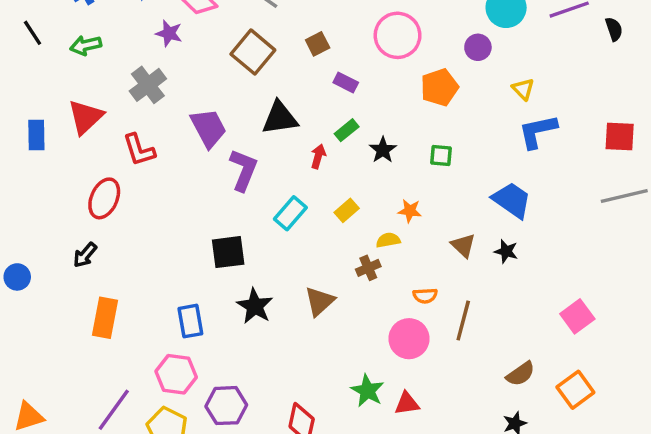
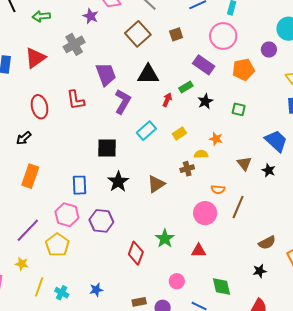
purple rectangle: (346, 82) -> (204, 65), moved, size x1.5
red L-shape: (139, 150) -> (76, 100), moved
red ellipse: (104, 198) -> (40, 107), turned -45
green star: (367, 391) -> (165, 238), moved
purple hexagon: (226, 406) -> (101, 221), moved

